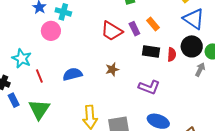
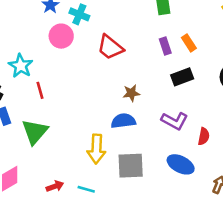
red trapezoid: (112, 31) -> (110, 47), moved
black rectangle: (151, 51) -> (182, 77), turned -36
red semicircle: (172, 55) -> (204, 136), moved
blue semicircle: (72, 74) -> (123, 121), moved

